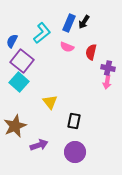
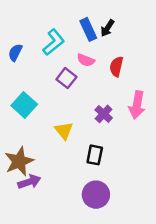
blue rectangle: (69, 23) -> (88, 29), turned -48
purple square: (22, 61) -> (66, 78), moved, size x0.7
purple cross: (108, 68) -> (104, 114), moved, turned 32
pink arrow: (107, 82) -> (137, 105), size x1.5
purple arrow: (39, 145) -> (29, 182), moved

